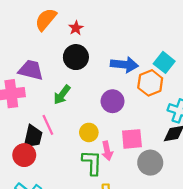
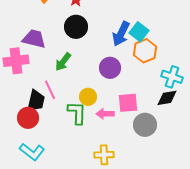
cyan square: (164, 62) -> (139, 32), moved
blue arrow: (124, 65) -> (121, 34), turned 110
pink arrow: (107, 151) -> (105, 114), turned 102
green L-shape: (92, 163) -> (77, 113), moved

